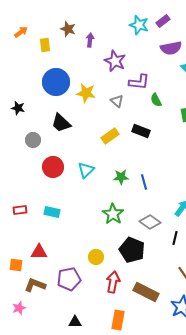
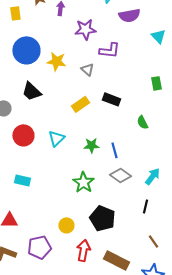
purple semicircle: (171, 48) -> (129, 15), moved
purple star: (115, 61) -> (85, 29), turned -30
green semicircle: (156, 100) -> (142, 122), moved
gray diamond: (150, 222) -> (120, 175), moved

